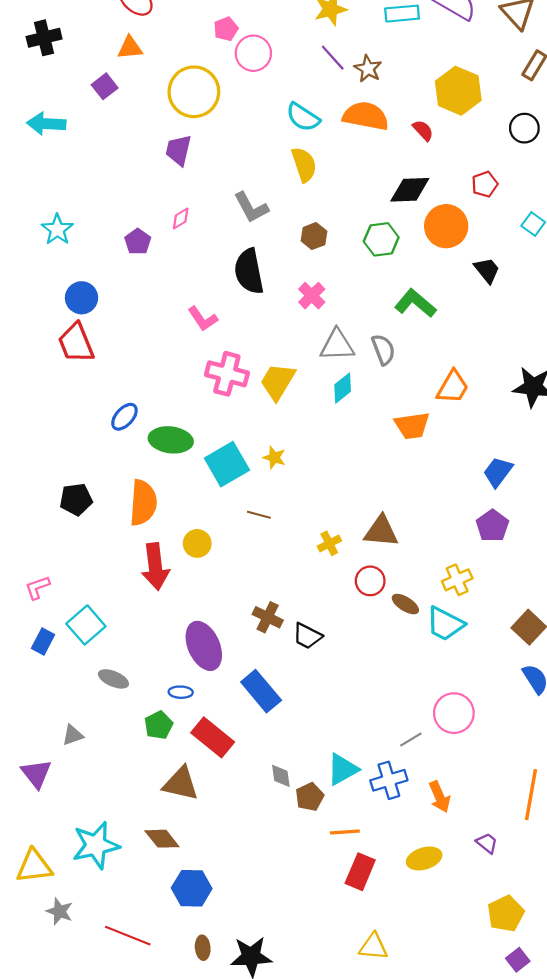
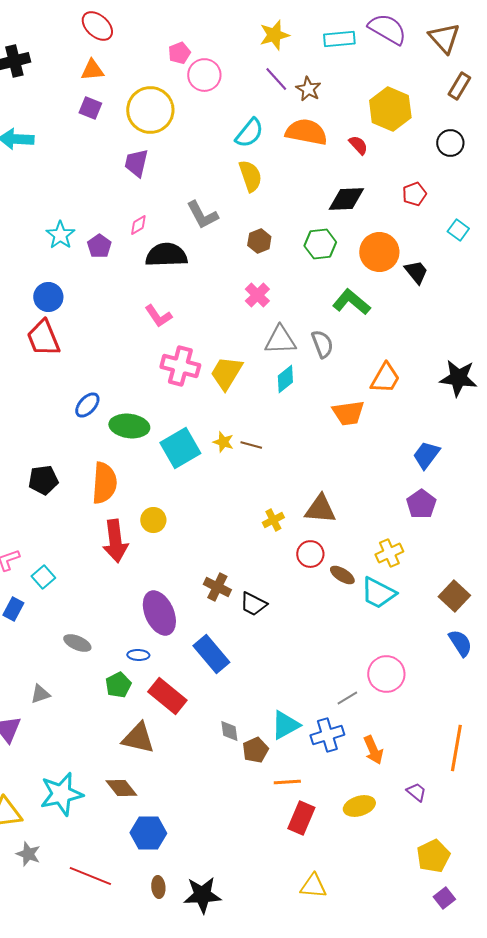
purple square: (105, 86) -> (90, 108), moved, turned -30
cyan semicircle: (303, 117) -> (249, 133), turned -84
orange circle: (446, 226) -> (379, 252), moved
cyan star: (57, 229) -> (60, 235), moved
black semicircle: (249, 271) -> (166, 255), moved, turned 99
brown line: (259, 515) -> (251, 445), moved
cyan square: (86, 625) -> (43, 577), moved, size x0.7

